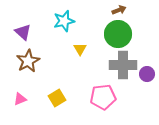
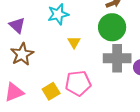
pink pentagon: (103, 97) -> (78, 83), moved
pink triangle: (20, 99) -> (14, 92), size x1.5

